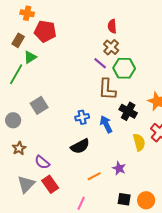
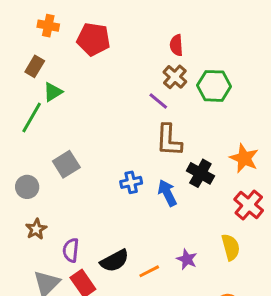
red pentagon: (45, 31) -> (93, 39), moved
green hexagon: (124, 68) -> (214, 86), moved
yellow semicircle: (139, 142) -> (231, 247), moved
black semicircle: (80, 146) -> (115, 261), moved
purple semicircle: (42, 162) -> (71, 250), turned 56

